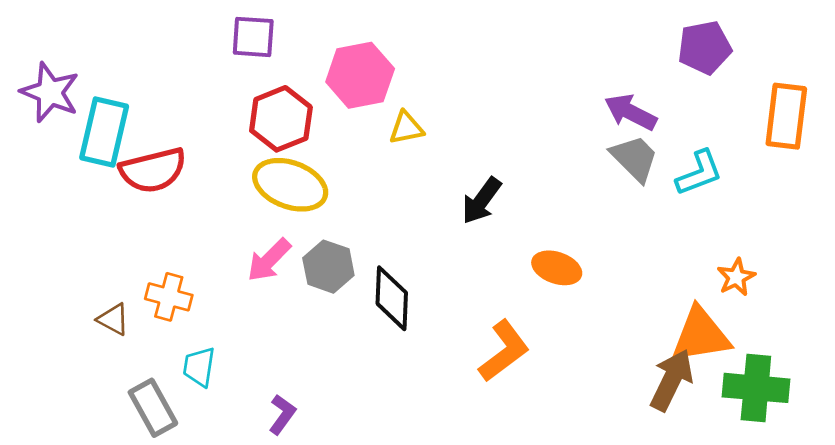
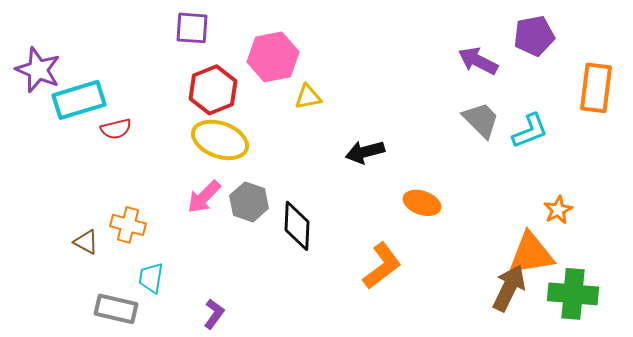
purple arrow: (631, 112) -> (478, 61), moved
cyan rectangle: (104, 132) -> (79, 100), turned 60
red semicircle: (153, 170) -> (116, 129), size x0.6
black arrow: (482, 201) -> (365, 152), turned 39
gray rectangle: (153, 408) -> (116, 309), turned -48

